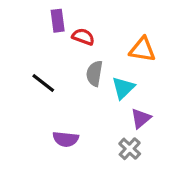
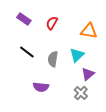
purple rectangle: (58, 21) -> (24, 19), moved, turned -48
red semicircle: (83, 37) -> (52, 23), turned -80
gray semicircle: (94, 73) -> (53, 59), moved

